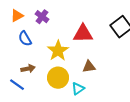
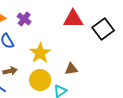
red triangle: (83, 34) -> (73, 19), moved

